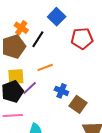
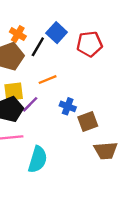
blue square: (57, 17) -> (57, 33), moved
brown square: (78, 104) -> (88, 121), turned 36

